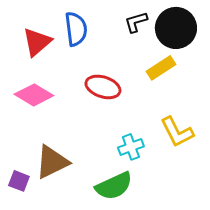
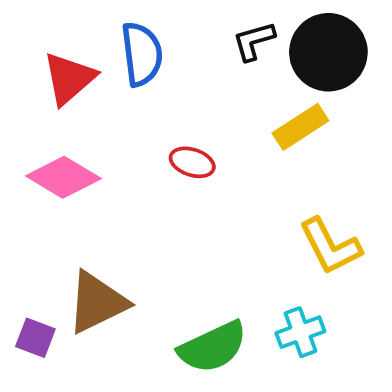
red ellipse: (103, 87) -> (192, 162), size x0.7
cyan cross: (131, 147) -> (300, 332), moved

